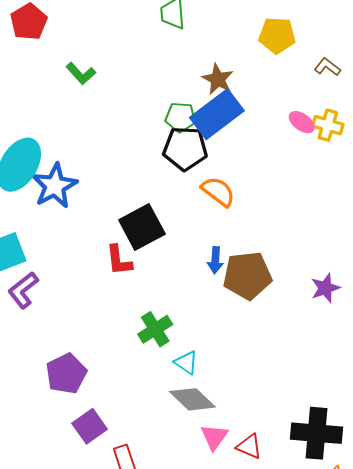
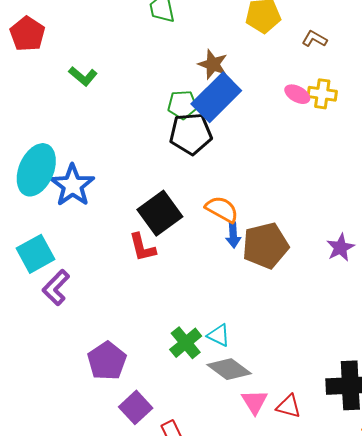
orange semicircle: (218, 192) -> (222, 209), moved
green cross: (155, 329) -> (186, 343), moved

